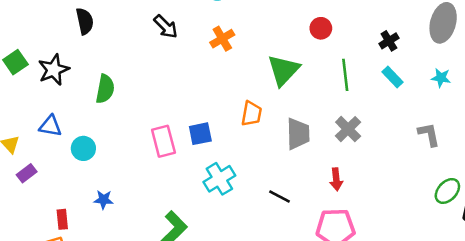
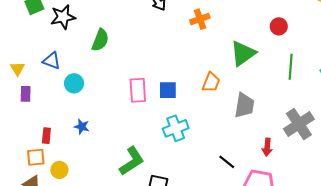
gray cross: (348, 129) -> (299, 124), moved, size x1.4
purple rectangle: (27, 173) -> (26, 94), turned -63
black line: (279, 197) -> (227, 162), moved

